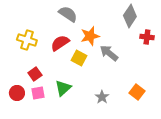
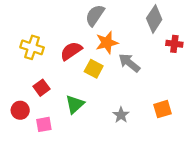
gray semicircle: (68, 14) -> (95, 15), moved, turned -90
orange square: (137, 92) -> (162, 109), turned 35
pink square: (38, 93) -> (44, 124), moved

